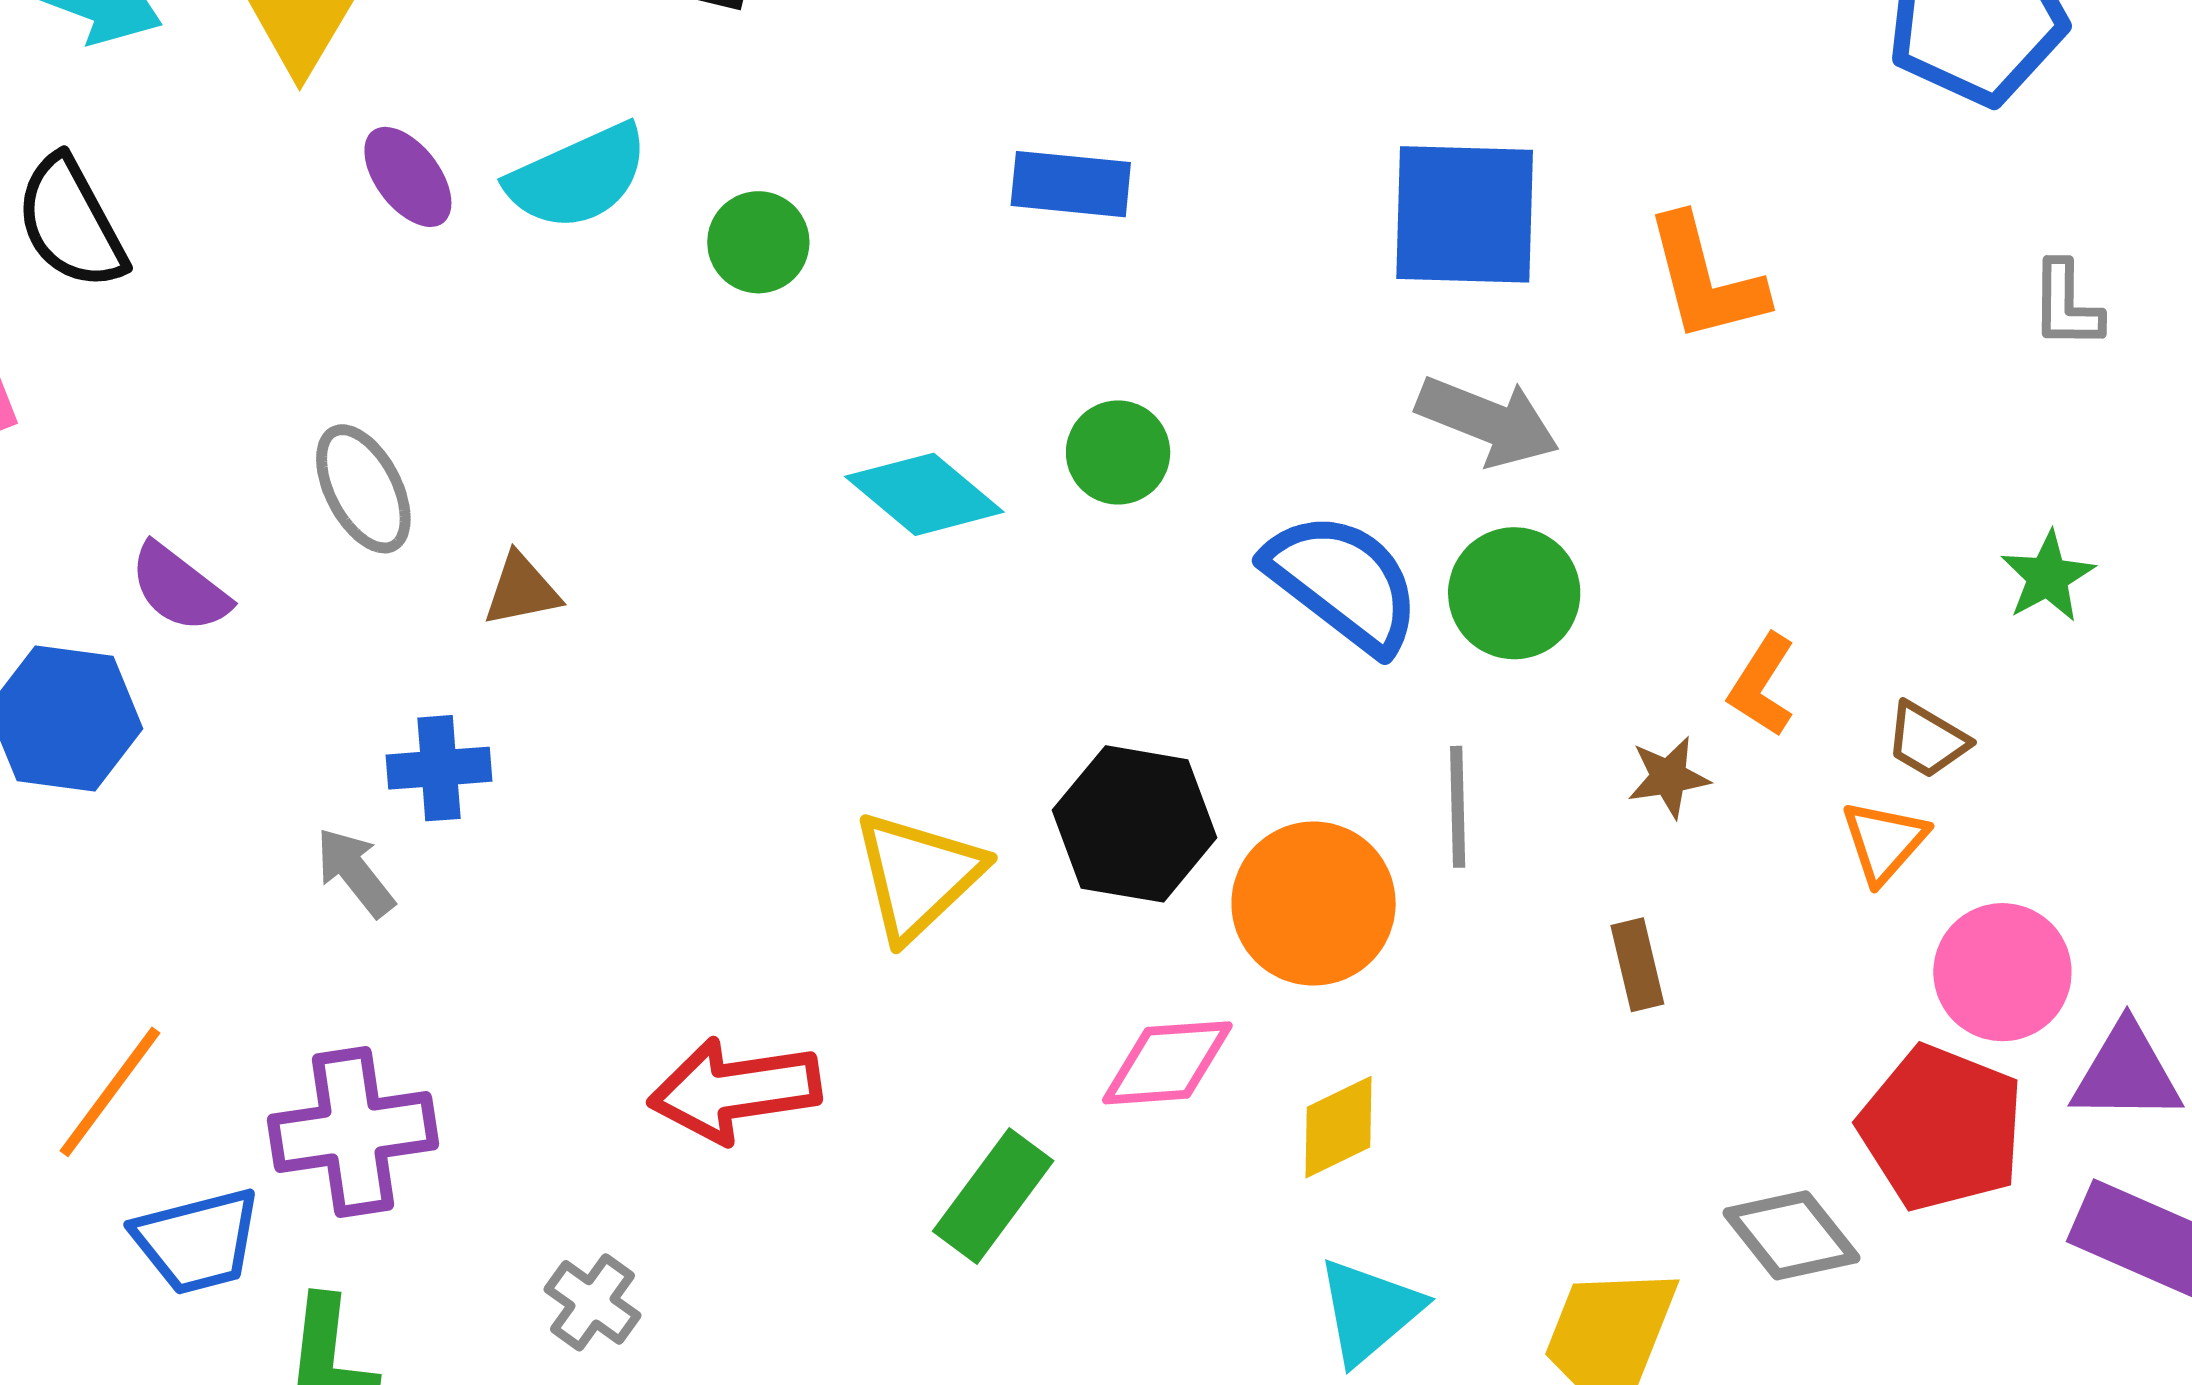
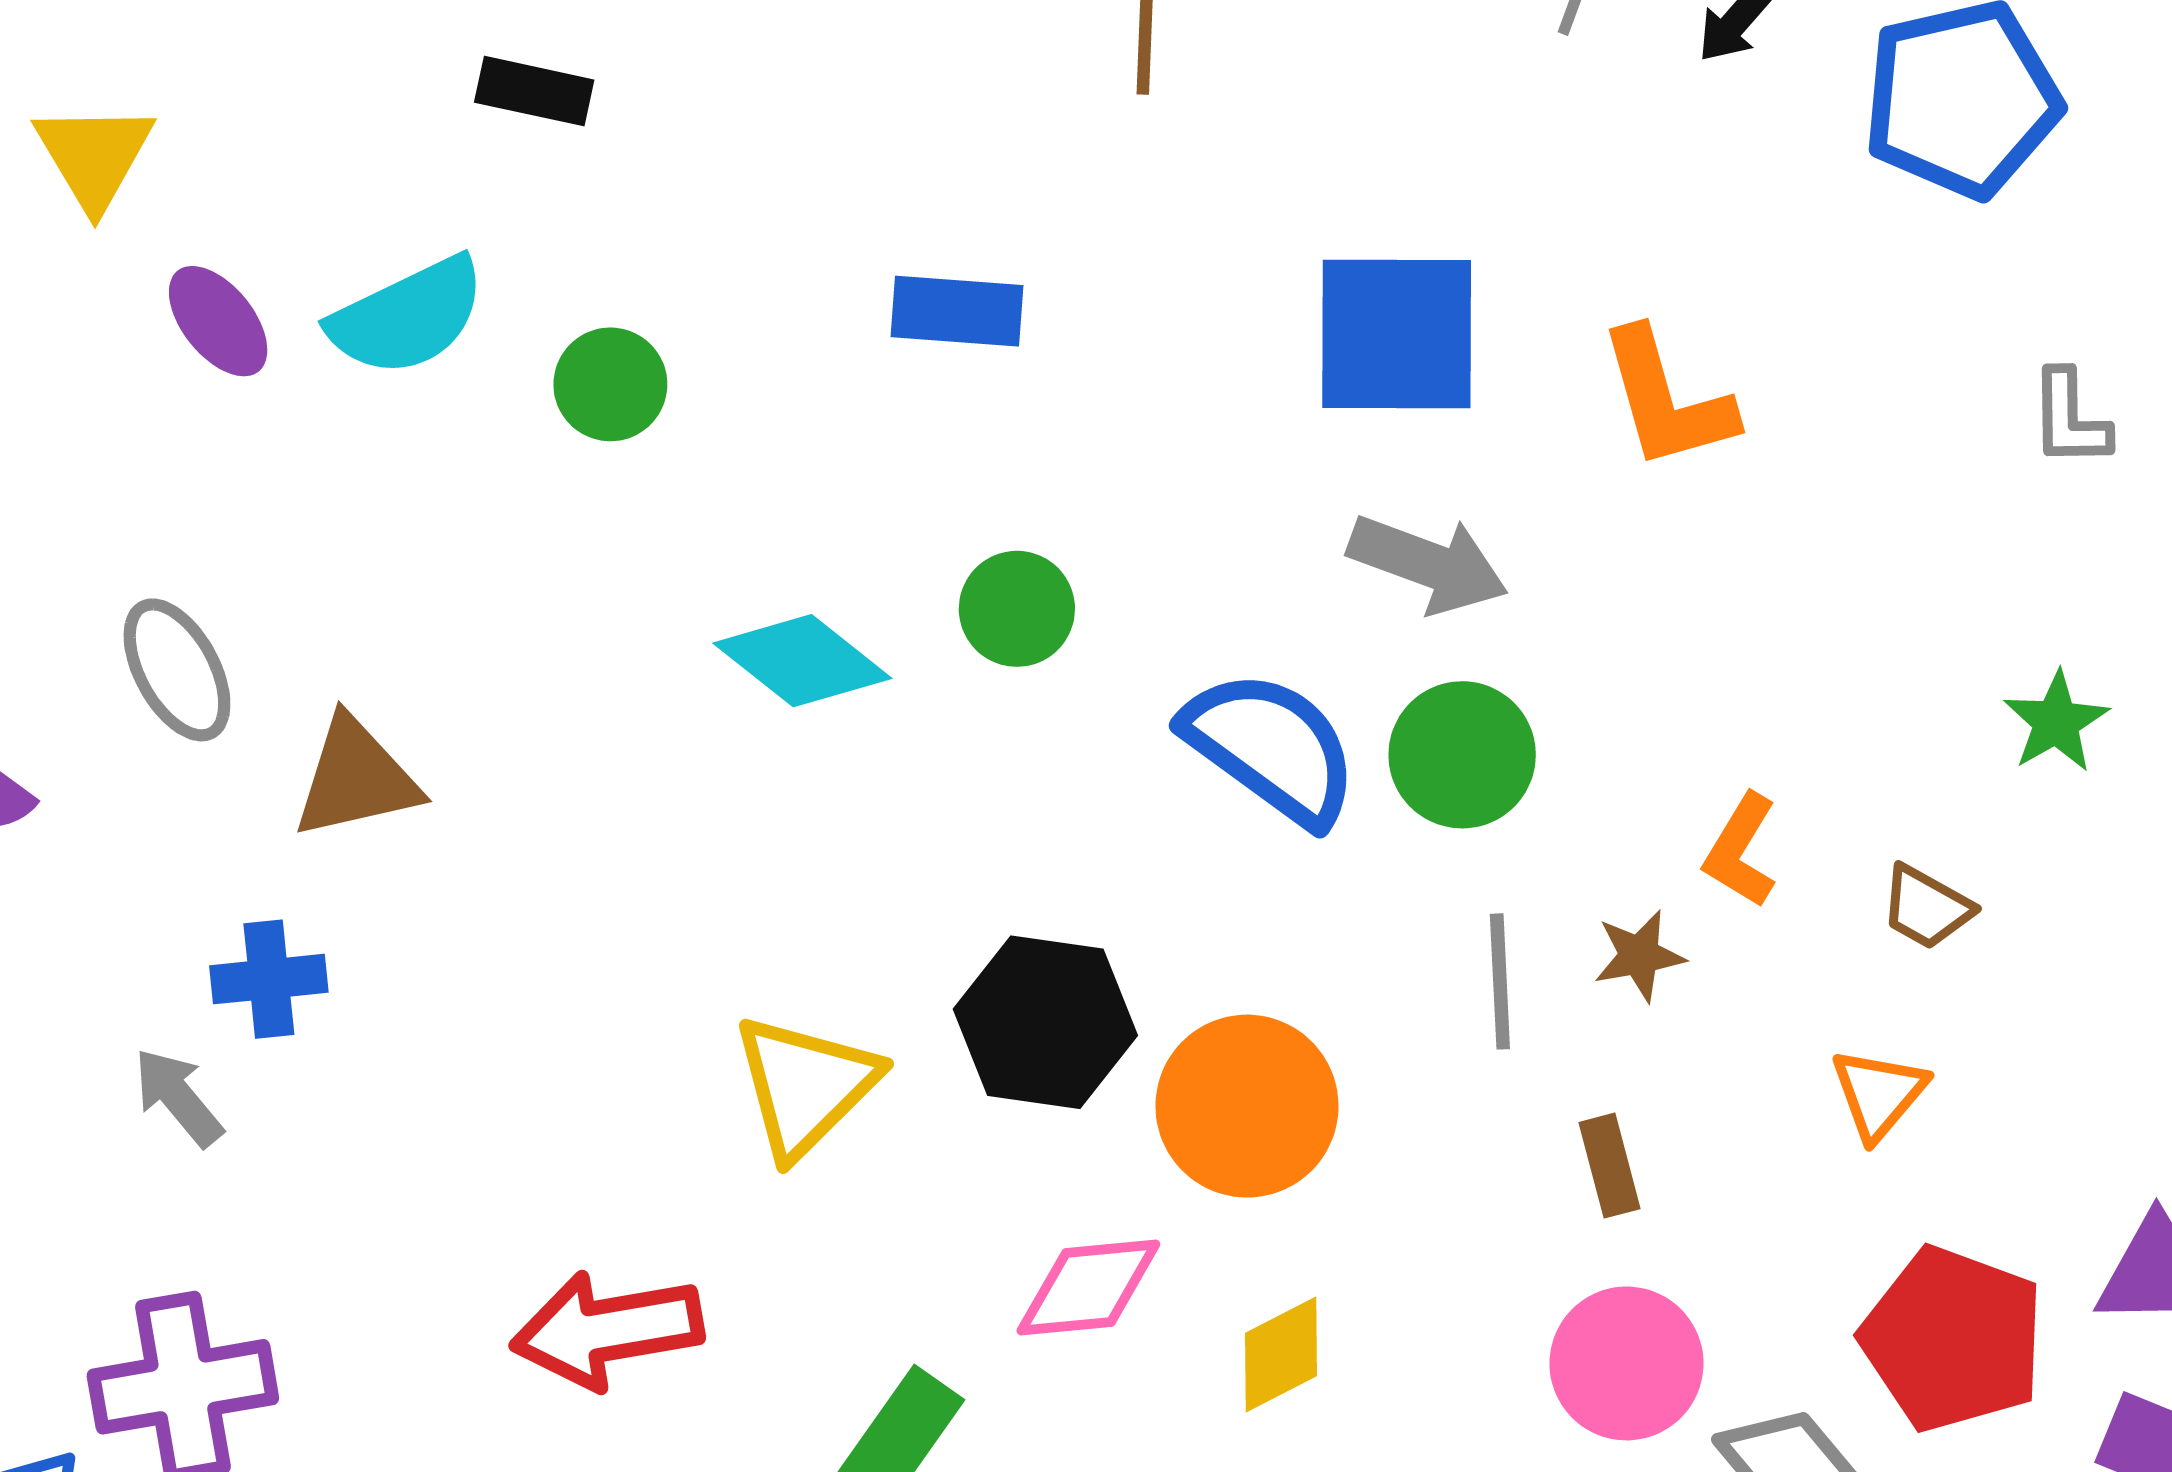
brown triangle: (522, 590) -> (356, 778), size x1.5
gray line: (1458, 807) -> (1500, 981), moved
orange triangle: (1884, 842) -> (1879, 1094), moved
pink circle: (2002, 972) -> (1626, 1363), moved

